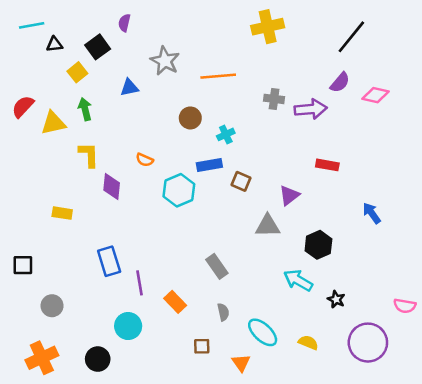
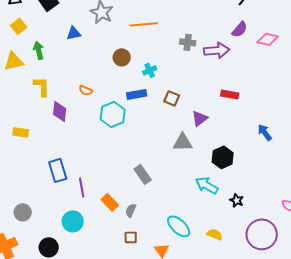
yellow square: (77, 72) -> (19, 26), moved
brown square: (241, 181) -> (172, 98), moved
gray circle: (52, 306) -> (23, 212), moved
gray semicircle: (223, 312) -> (131, 210), moved, turned -144

